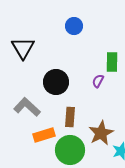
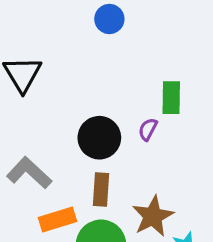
blue circle: (74, 26) -> (109, 19), moved
black circle: (56, 82) -> (99, 138), moved

